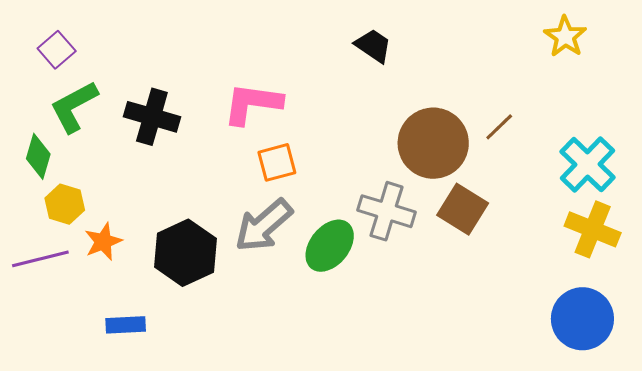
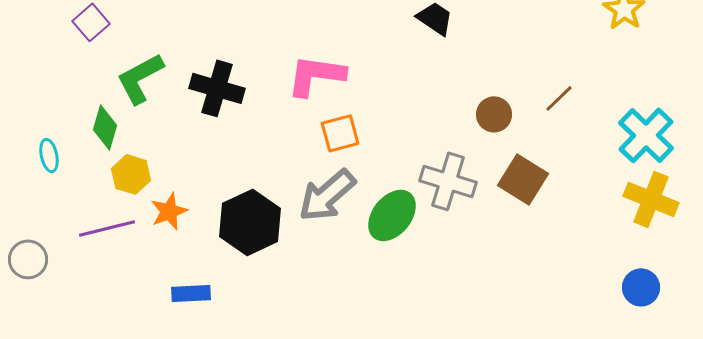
purple square: (57, 50) -> (91, 22), moved
brown circle: (433, 143) -> (494, 114), size x0.5
blue circle: (582, 319) -> (641, 287), size x0.6

